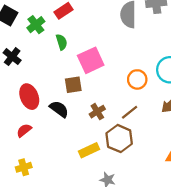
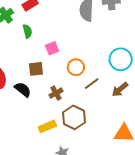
pink square: (91, 60) -> (52, 48), size x0.6
orange circle: (137, 79) -> (76, 67), moved
brown line: (130, 112) -> (92, 84), moved

